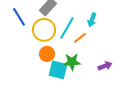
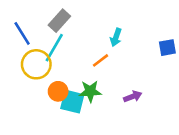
cyan line: (67, 28) -> (54, 48), moved
yellow circle: (44, 30) -> (36, 64), moved
orange circle: (47, 54) -> (58, 91), moved

